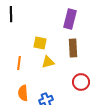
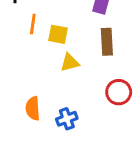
orange line: (19, 63) -> (33, 24), moved

